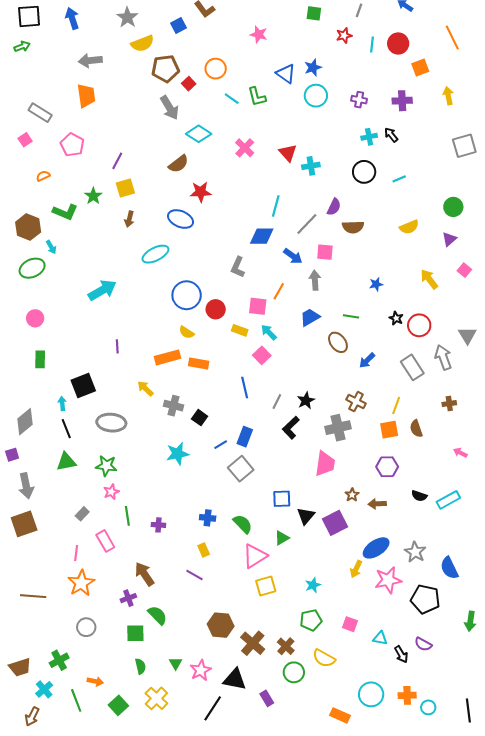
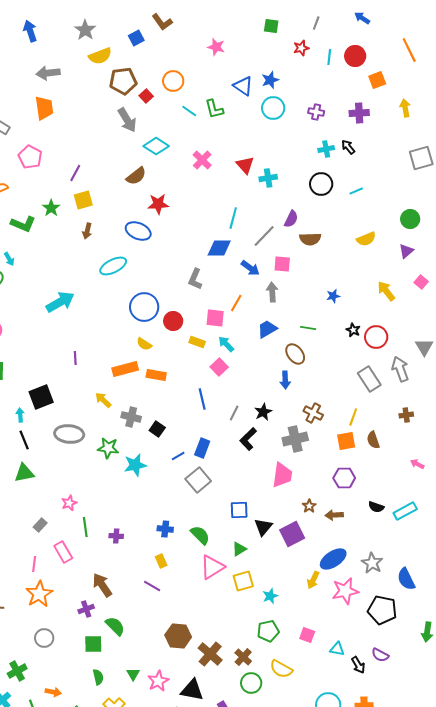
blue arrow: (367, 360) -> (285, 380), moved, turned -48
green star: (106, 466) -> (108, 448), moved
yellow square: (266, 586) -> (243, 581), moved

